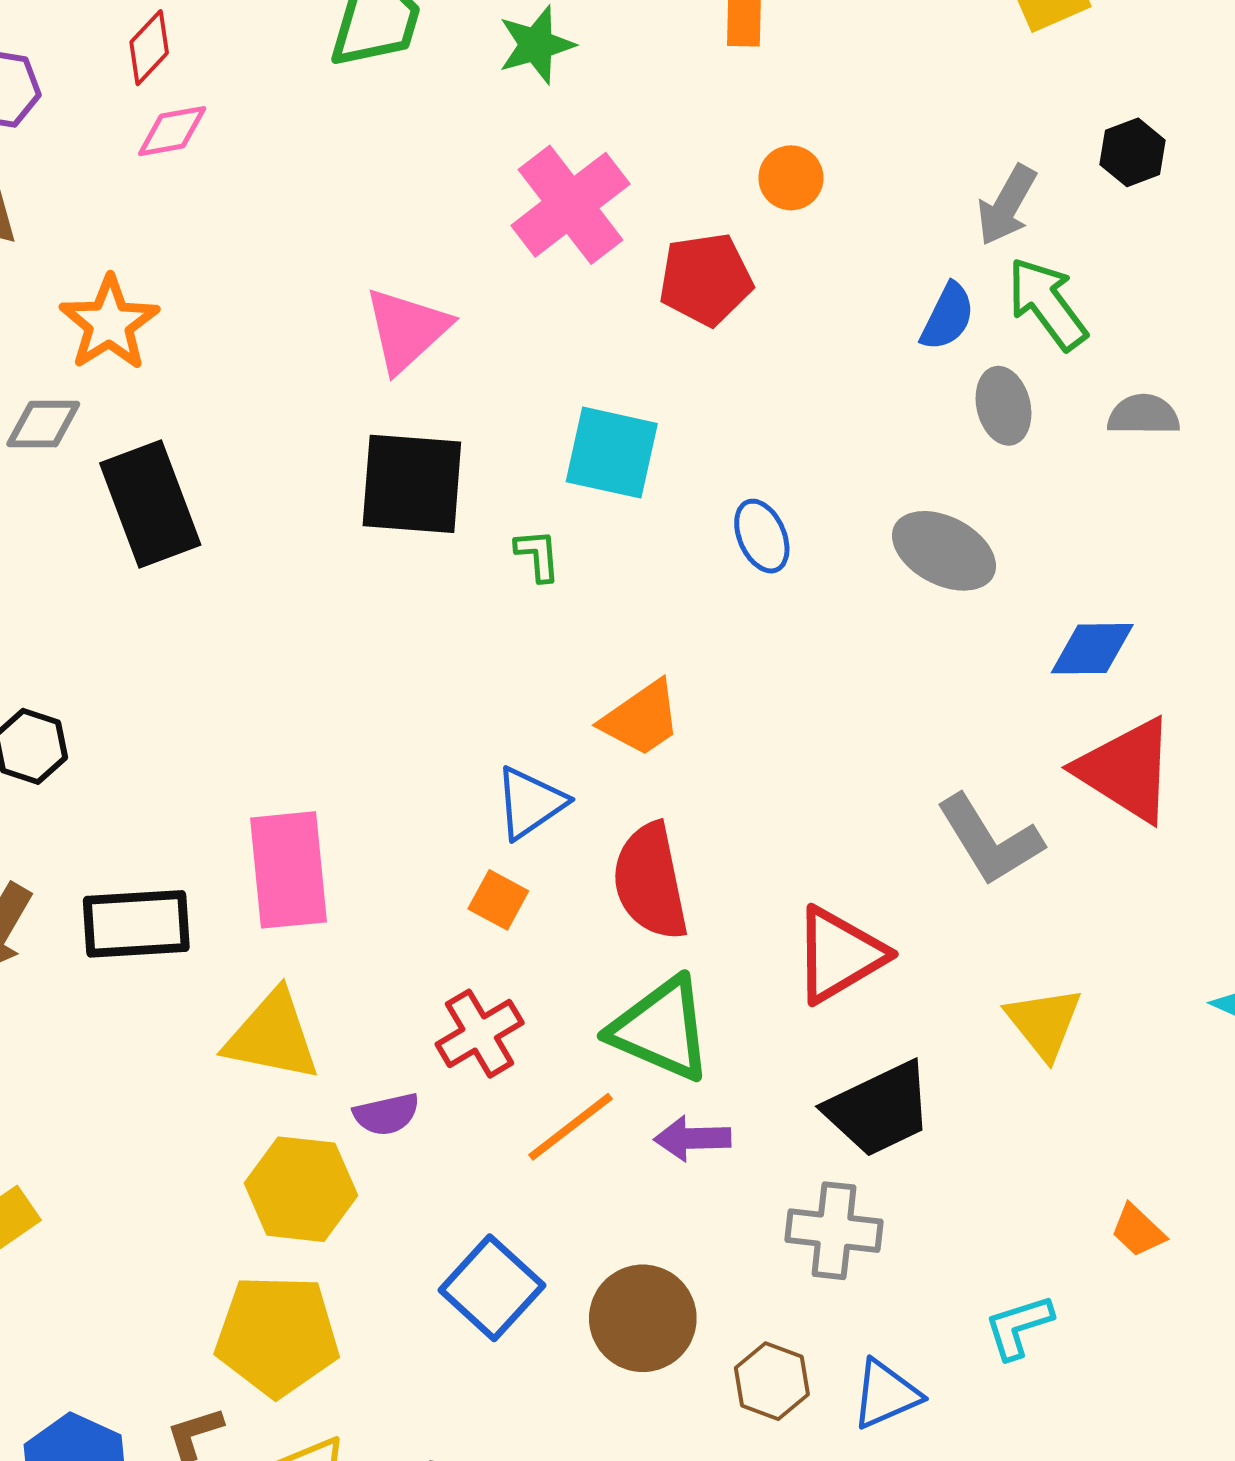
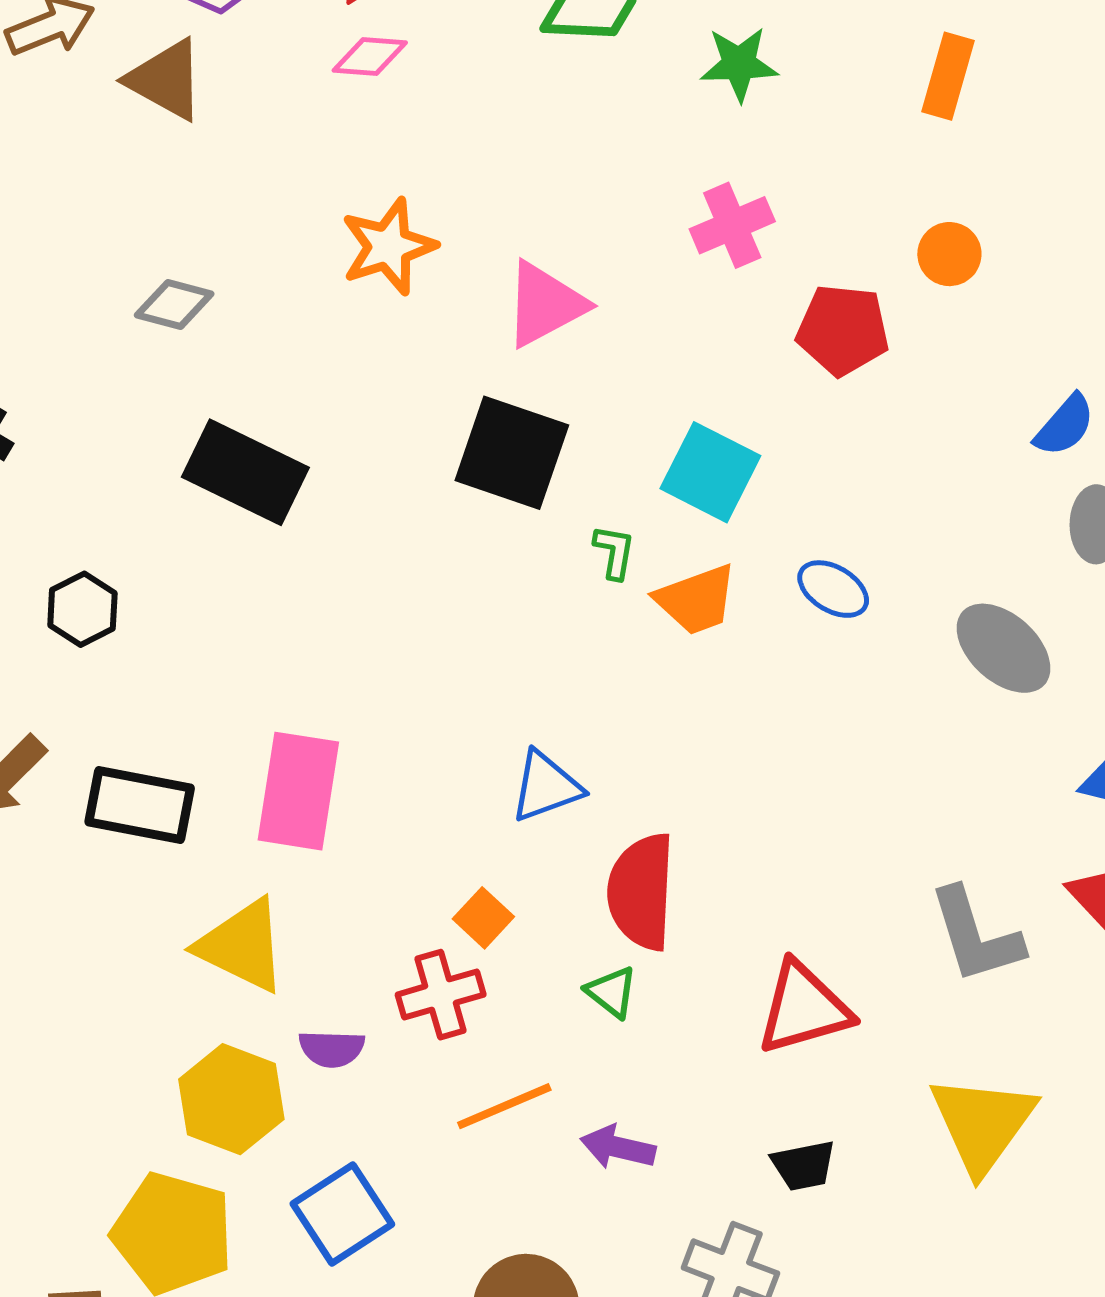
pink cross: (570, 205) -> (732, 225), size x0.7
orange star: (109, 323) -> (388, 246), moved
black rectangle: (150, 504) -> (245, 472), moved, turned -58
blue ellipse: (762, 536) -> (833, 589), turned -50
orange trapezoid: (641, 719) -> (696, 600), moved
orange square: (498, 900) -> (483, 918), moved
yellow triangle: (1044, 1023) -> (982, 1124), size x1.4
green triangle: (661, 1029) -> (612, 992), moved, size x0.5
black trapezoid: (879, 1109) -> (804, 1166), size x0.6
blue square: (492, 1288) -> (342, 1214), moved

